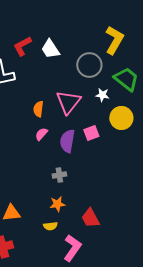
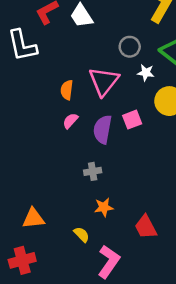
gray circle: (89, 65) -> (130, 47), moved, size x0.7
orange star: (57, 204) -> (104, 207), moved
red trapezoid: (90, 218) -> (146, 227), moved
yellow semicircle: (50, 226) -> (82, 234), turned -128

